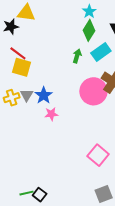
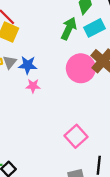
green arrow: (77, 56) -> (69, 29), size x1.5
blue star: (44, 95) -> (28, 65), turned 30

